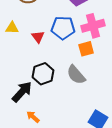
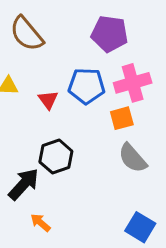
gray semicircle: (76, 75) -> (133, 158), moved

